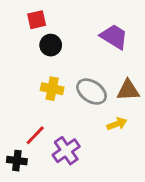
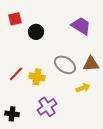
red square: (37, 20) -> (15, 19), moved
yellow cross: (52, 89) -> (37, 77), moved
red line: (35, 135) -> (16, 74), moved

